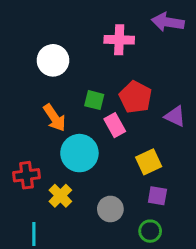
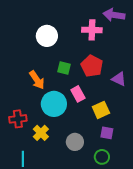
pink cross: (119, 40) -> (92, 30), moved
white circle: (53, 60) -> (47, 36), moved
pink rectangle: (115, 125) -> (78, 94), moved

